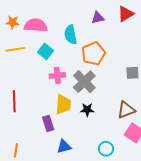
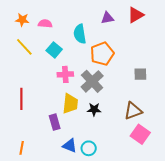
pink semicircle: (36, 25) -> (45, 24), size x0.6
yellow line: (16, 49) -> (24, 47), turned 54
blue triangle: (64, 147) -> (70, 146), turned 35
cyan circle: (106, 149) -> (89, 148), moved

